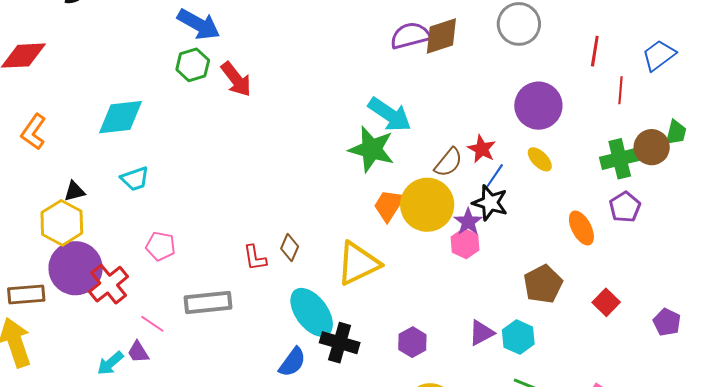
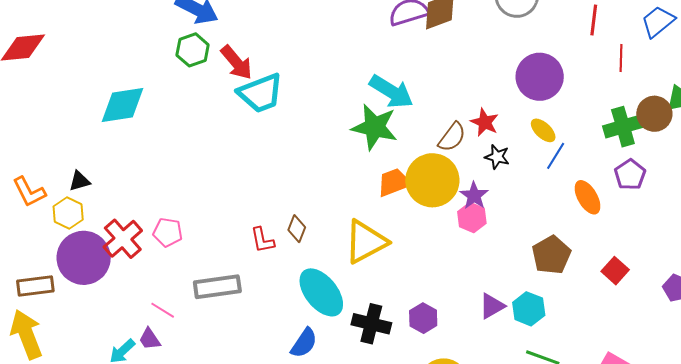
orange L-shape: (34, 132) -> (29, 192), moved, turned -60
blue line: (494, 177) -> (556, 156), moved
cyan trapezoid: (135, 179) -> (260, 93), moved, size x1.6
black star: (490, 203) -> (497, 157), moved, size x0.7
orange trapezoid: (389, 205) -> (394, 182), turned 39
yellow hexagon: (62, 223) -> (68, 213), size x0.7
red cross: (109, 284) -> (123, 239), moved
black cross: (340, 343) -> (371, 324), moved

